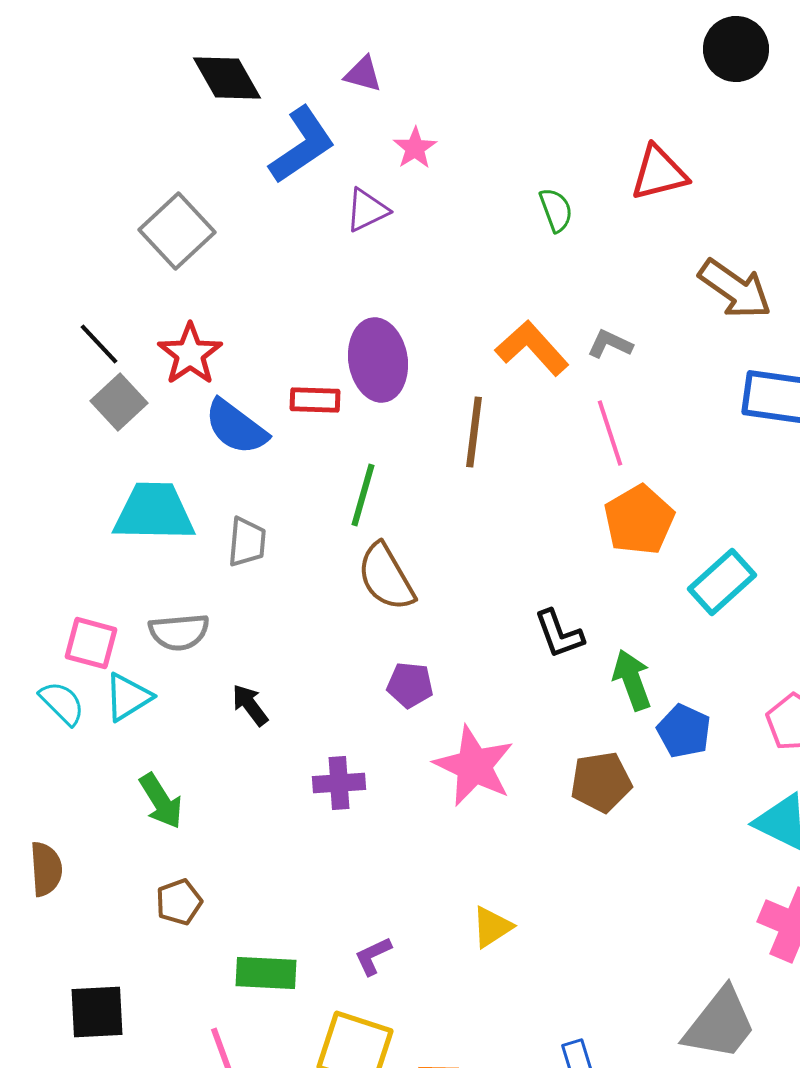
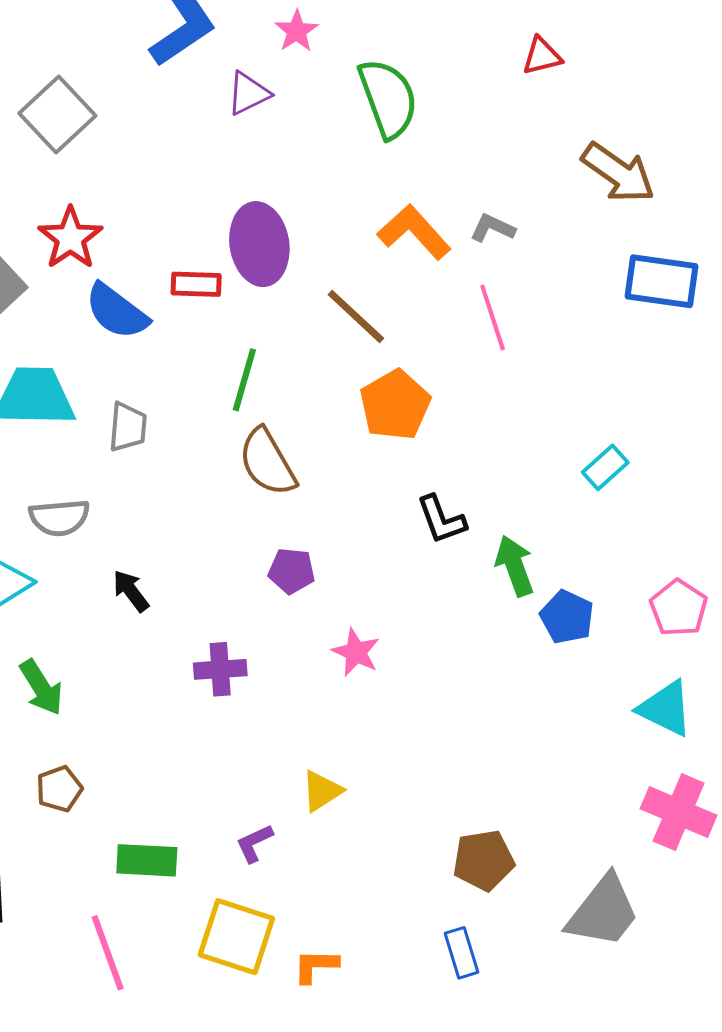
red triangle: (659, 173) -> (542, 56), size x0.7
green semicircle: (556, 210) -> (388, 98), moved, size x1.8
brown line: (474, 432) -> (356, 316), turned -54
orange pentagon: (639, 520) -> (395, 405), moved
cyan rectangle: (722, 582) -> (605, 467), size x0.7
pink star: (474, 766) -> (356, 652), size x0.6
brown pentagon: (601, 782) -> (484, 860), moved
yellow triangle: (492, 927) -> (322, 791), moved

